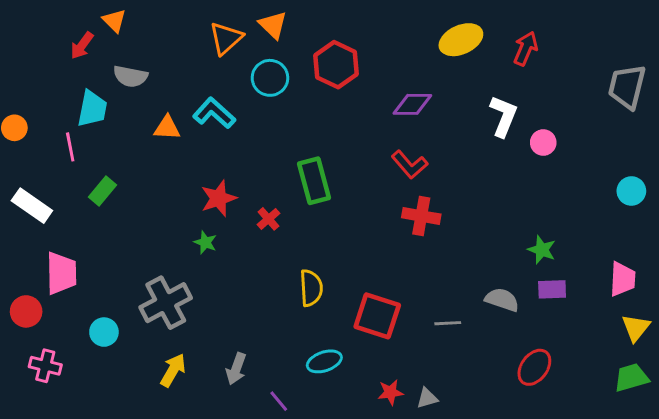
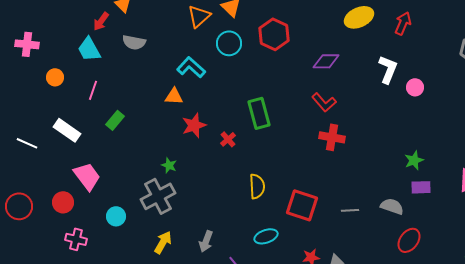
cyan trapezoid: (92, 109) -> (89, 49), moved, turned 140
orange triangle: (167, 128) -> (174, 96), moved
pink line: (70, 147) -> (93, 90), turned 30
green star: (205, 242) -> (169, 165), moved
green star: (542, 250) -> (414, 160), turned 30
pink trapezoid: (61, 273) -> (87, 176), turned -36
gray semicircle: (502, 300) -> (392, 206), moved

